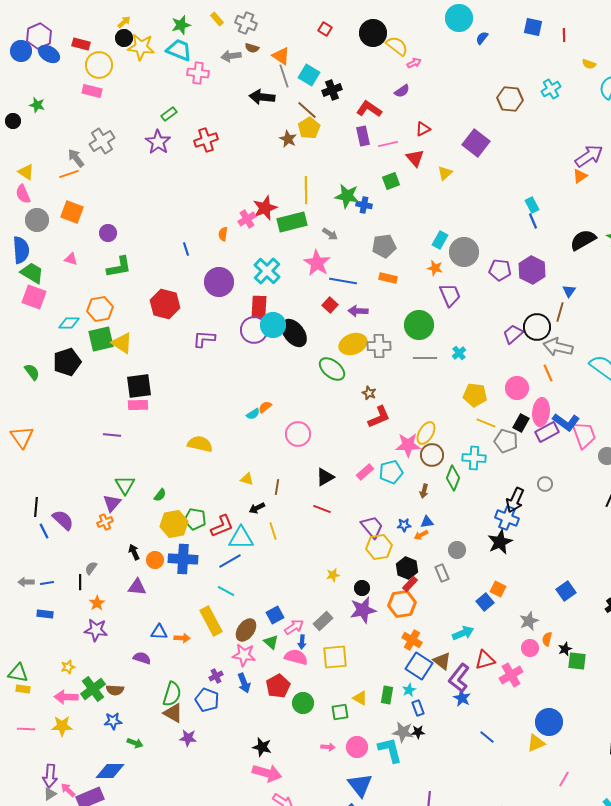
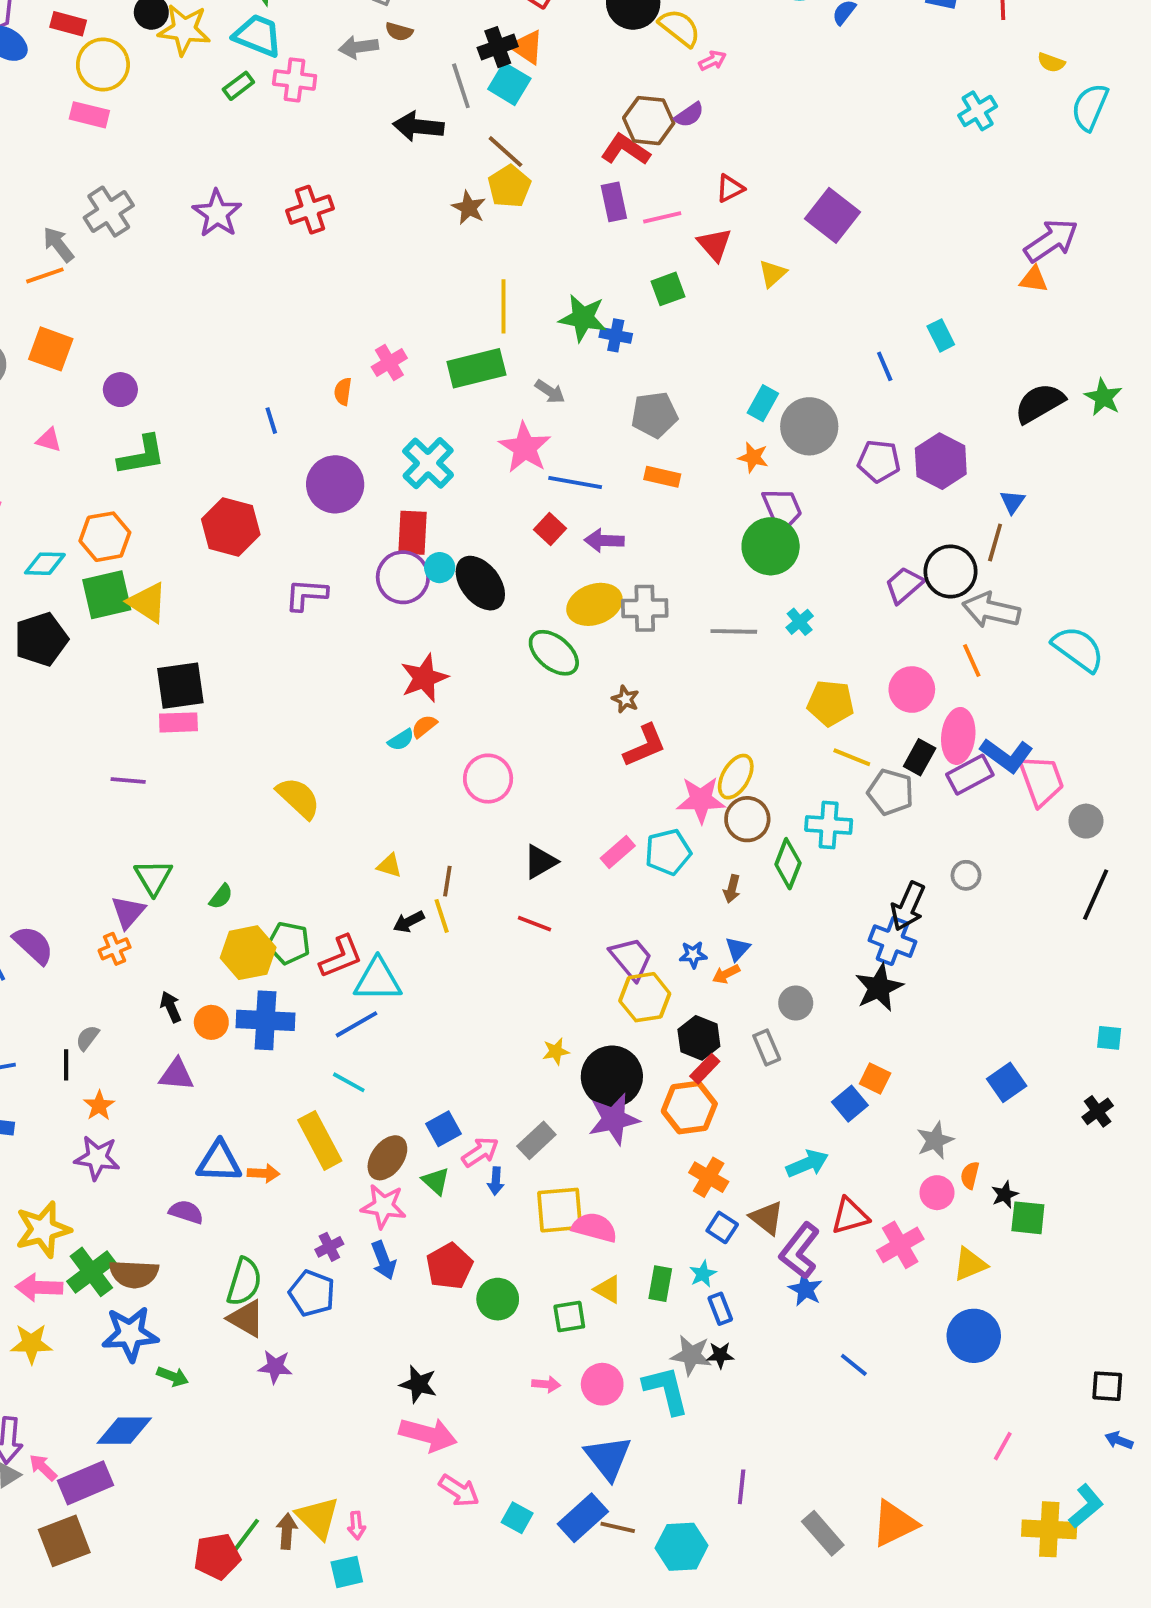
orange triangle: (281, 56) -> (527, 47), moved
black cross: (332, 90) -> (498, 47), moved
brown hexagon: (510, 99) -> (649, 121), moved
green rectangle: (169, 114) -> (238, 86), moved
orange triangle: (580, 176) -> (1034, 279), turned 42
red star: (265, 208) -> (424, 678), moved
blue line: (533, 221) -> (885, 366), moved
cyan circle: (273, 325) -> (440, 568), size x0.6
green circle: (419, 325) -> (771, 546), moved
yellow semicircle: (200, 444) -> (298, 798), turned 30
blue triangle: (427, 522) -> (738, 949), turned -40
yellow line: (273, 531) -> (442, 916), moved
black circle: (362, 588) -> (612, 1077), size x2.0
blue triangle: (159, 632) -> (219, 1162), size x1.4
pink semicircle: (296, 657) -> (594, 1227), moved
blue square: (419, 666) -> (722, 1227), size x0.6
yellow star: (68, 667) -> (43, 1229), size x2.0
brown semicircle: (115, 690) -> (134, 1274), size x1.4
blue star: (113, 721) -> (130, 1334), size x1.6
yellow triangle: (536, 743) -> (970, 1264), moved

